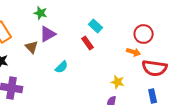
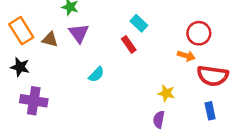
purple triangle: (48, 34) -> (79, 33), turned -36
brown triangle: (32, 47) -> (50, 39), moved, turned -32

